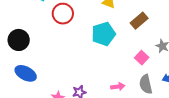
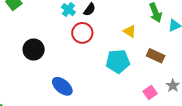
brown rectangle: (139, 21) -> (156, 56), turned 54
blue ellipse: (26, 73) -> (62, 86), moved

